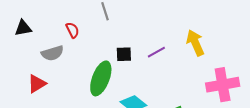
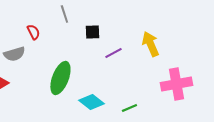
black square: (124, 54) -> (92, 32), moved

